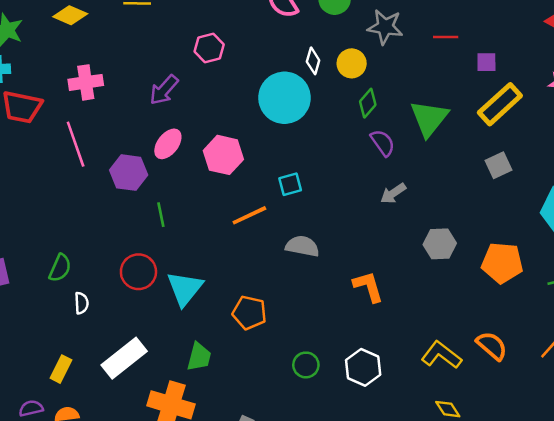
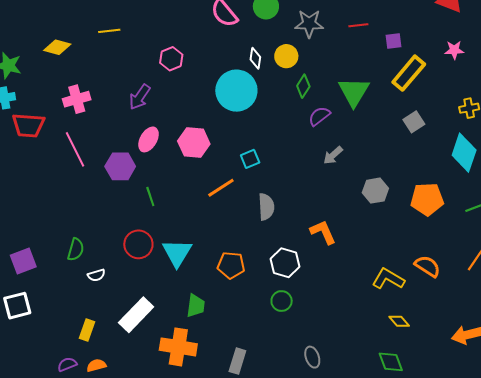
purple semicircle: (383, 143) -> (319, 116), turned -85
gray semicircle: (302, 246) -> (266, 207), turned 84
white semicircle: (82, 303) -> (96, 275), turned 84
white hexagon: (363, 367) -> (285, 263), moved

